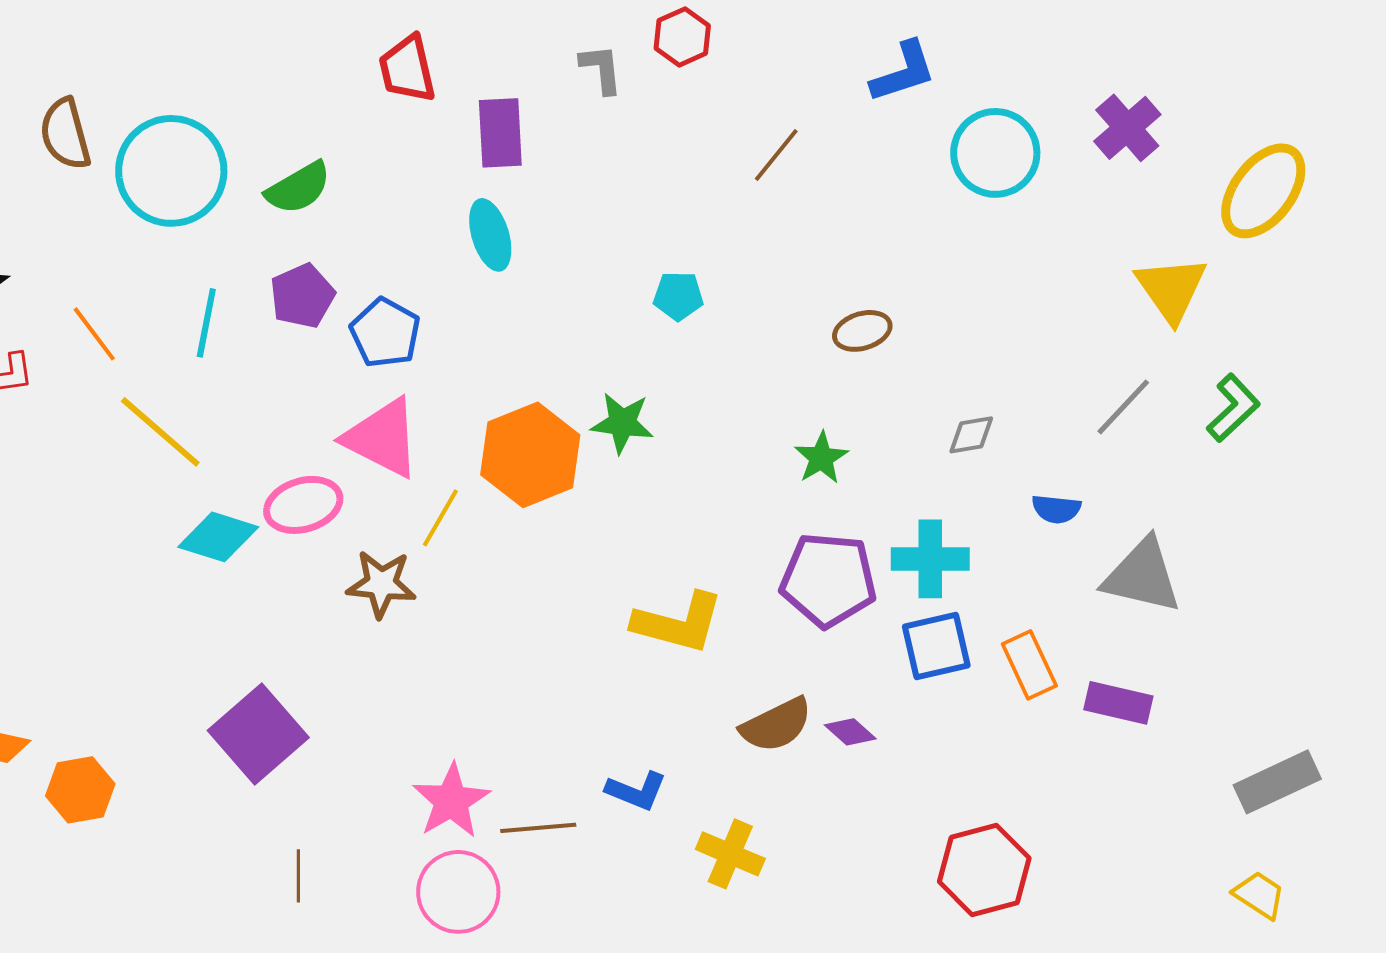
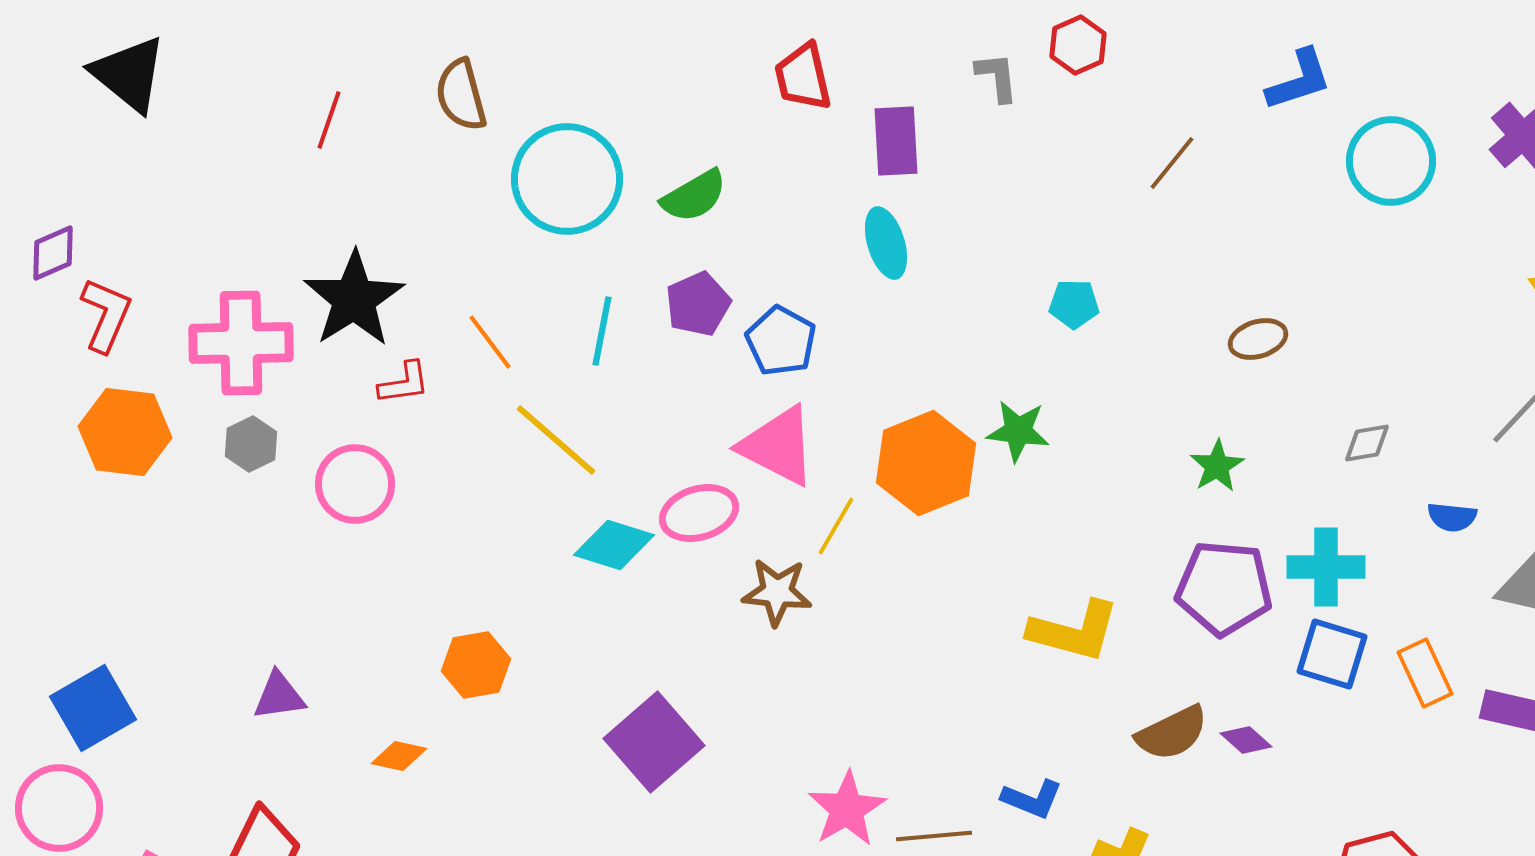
brown semicircle: (65, 134) -> (461, 95), moved
blue square: (936, 646) -> (1332, 654), turned 30
orange hexagon: (80, 790) -> (476, 665), moved

